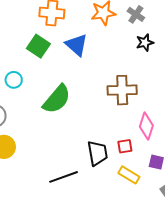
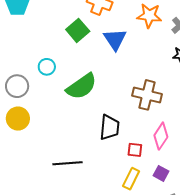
cyan circle: (14, 80) -> (47, 67), moved
black trapezoid: (98, 153) -> (110, 127), moved
yellow rectangle: (129, 175) -> (131, 179), turned 70

